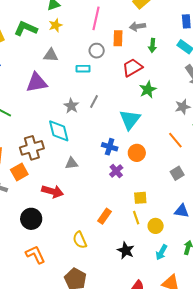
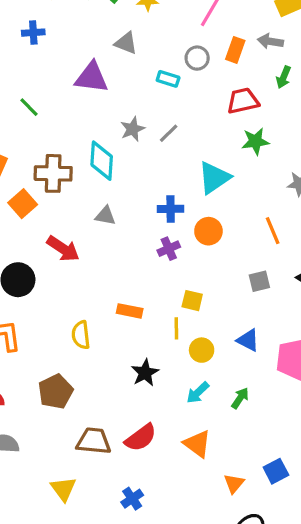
blue cross: (110, 147) -> (171, 209), turned -35
orange square: (19, 172) -> (23, 204), turned -30
orange rectangle: (105, 216) -> (130, 311), turned 49

